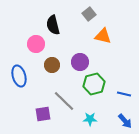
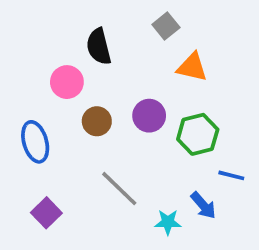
green hexagon: (94, 84) -> (198, 134), moved
purple square: (43, 114) -> (46, 213), moved, turned -35
blue arrow: (125, 121) -> (203, 205), moved

